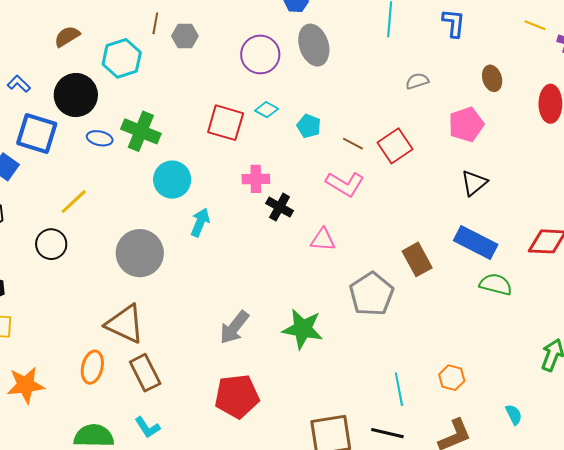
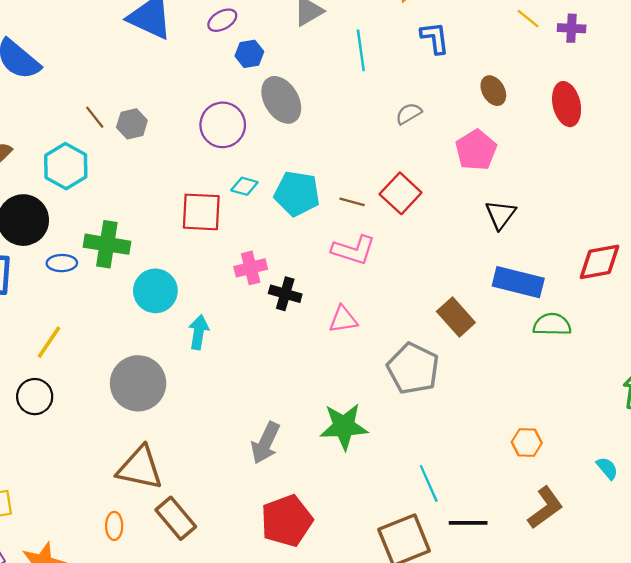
brown line: (155, 23) -> (95, 117), turned -35
yellow line: (535, 25) -> (528, 19), turned 30
cyan pentagon: (309, 126) -> (297, 194), size x1.6
orange ellipse: (92, 367) -> (114, 526), size x0.7
cyan line: (399, 389) -> (429, 483), moved

